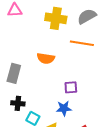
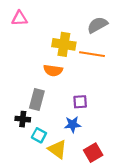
yellow cross: (56, 18) -> (64, 44), moved
gray rectangle: (14, 73) -> (37, 100), moved

